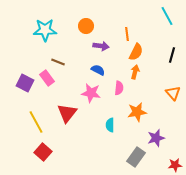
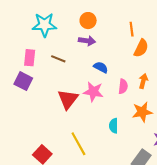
purple arrow: (101, 46) -> (87, 41), moved
orange arrow: (135, 72) -> (143, 81), moved
pink rectangle: (47, 78) -> (30, 58), moved, turned 42
red triangle: (67, 113) -> (68, 99), moved
yellow line: (36, 122) -> (78, 144), moved

